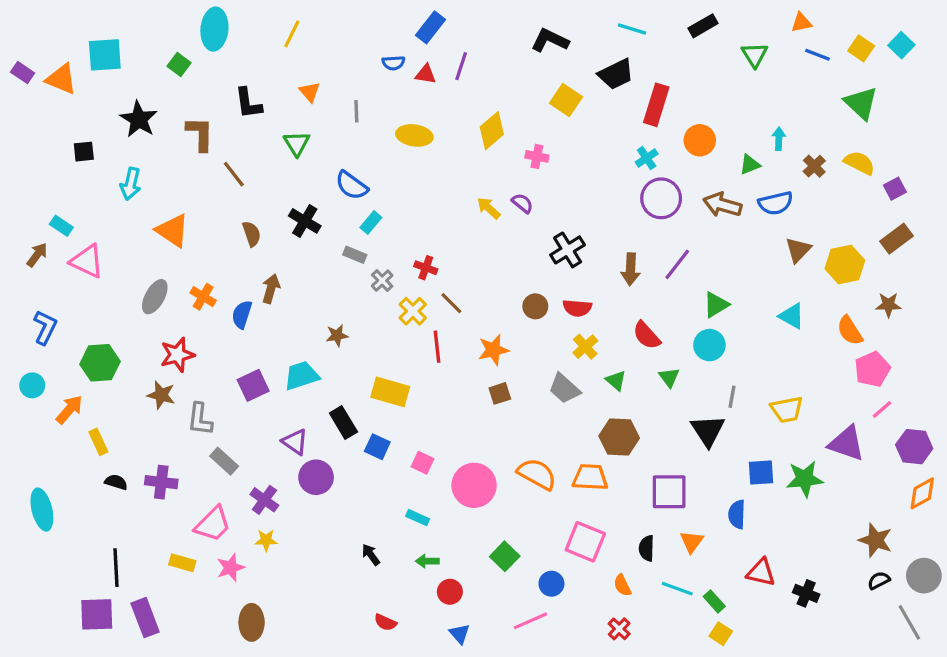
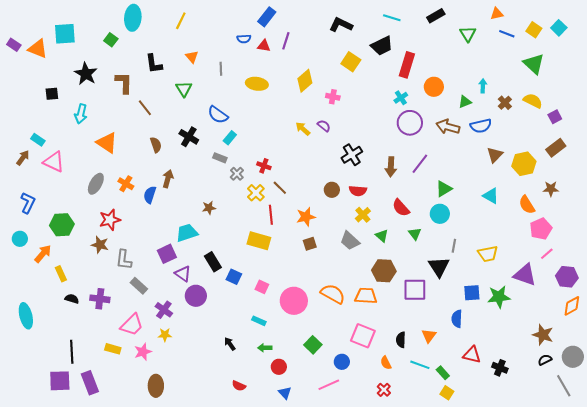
purple square: (253, 385) -> (167, 254), moved
yellow rectangle: (390, 392) -> (259, 241), moved
purple square: (669, 492) -> (415, 290), moved

